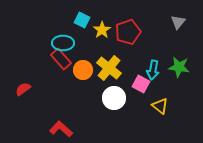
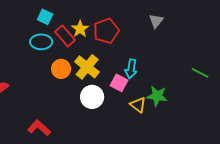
cyan square: (82, 20) -> (45, 17), moved
red rectangle: (61, 59) -> (65, 36), moved
green star: (179, 67) -> (157, 96), moved

